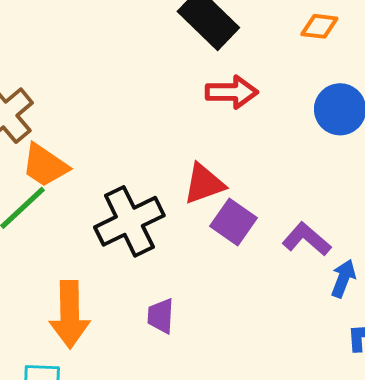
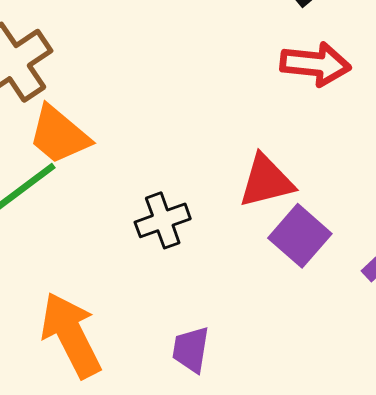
black cross: (129, 221) -> (163, 220), size x0.6
orange arrow: (70, 314) -> (71, 335), turned 148

